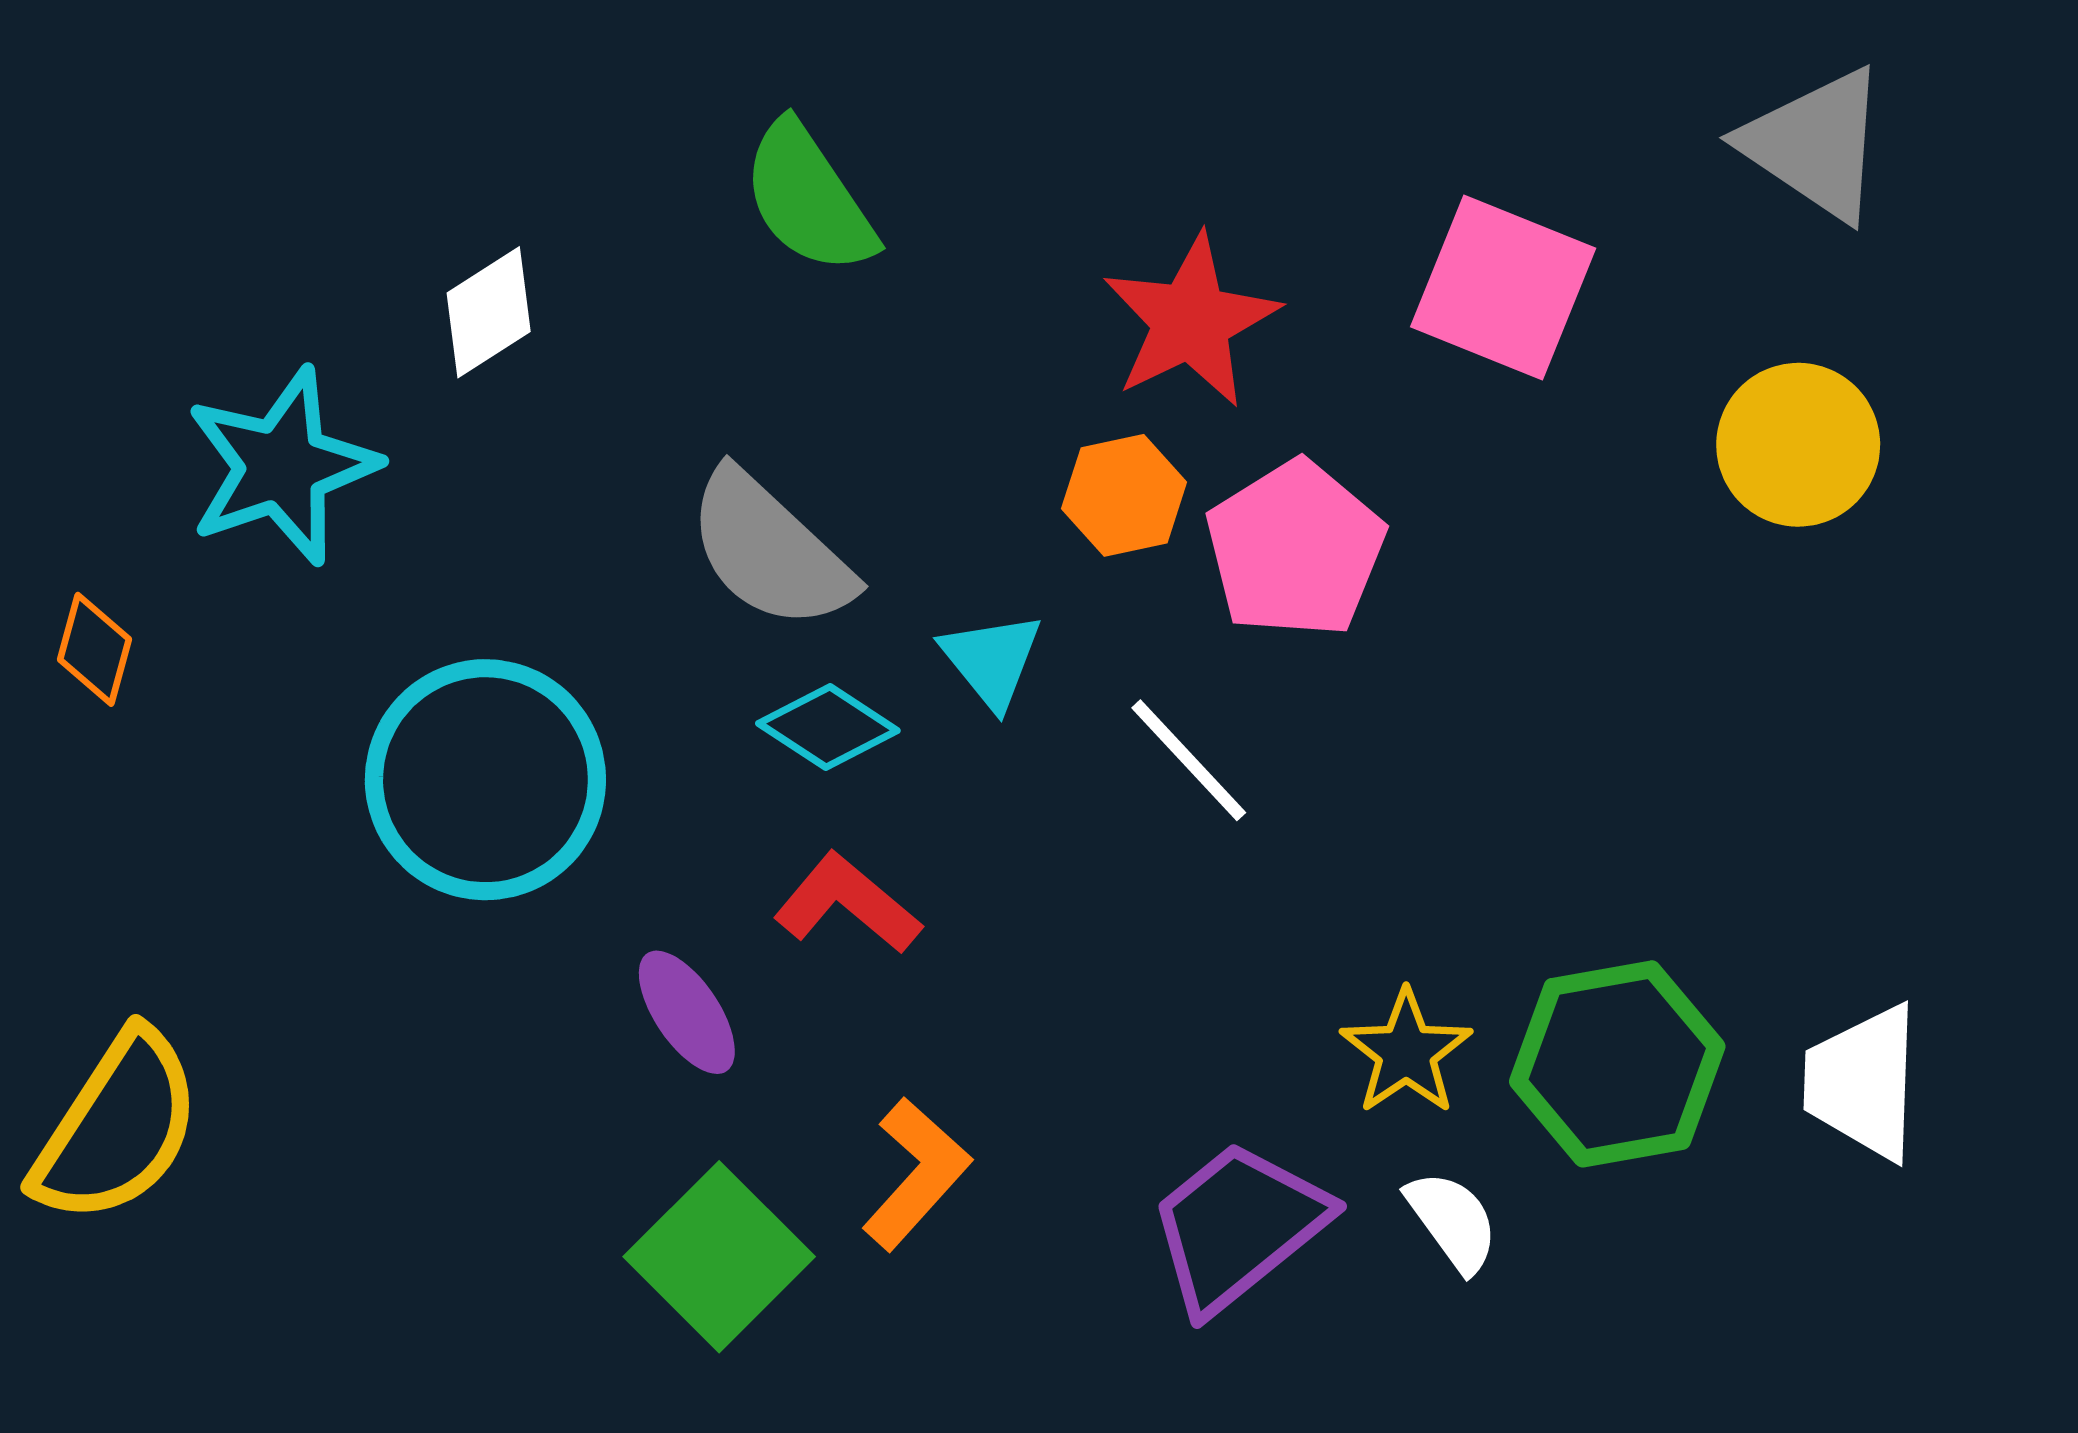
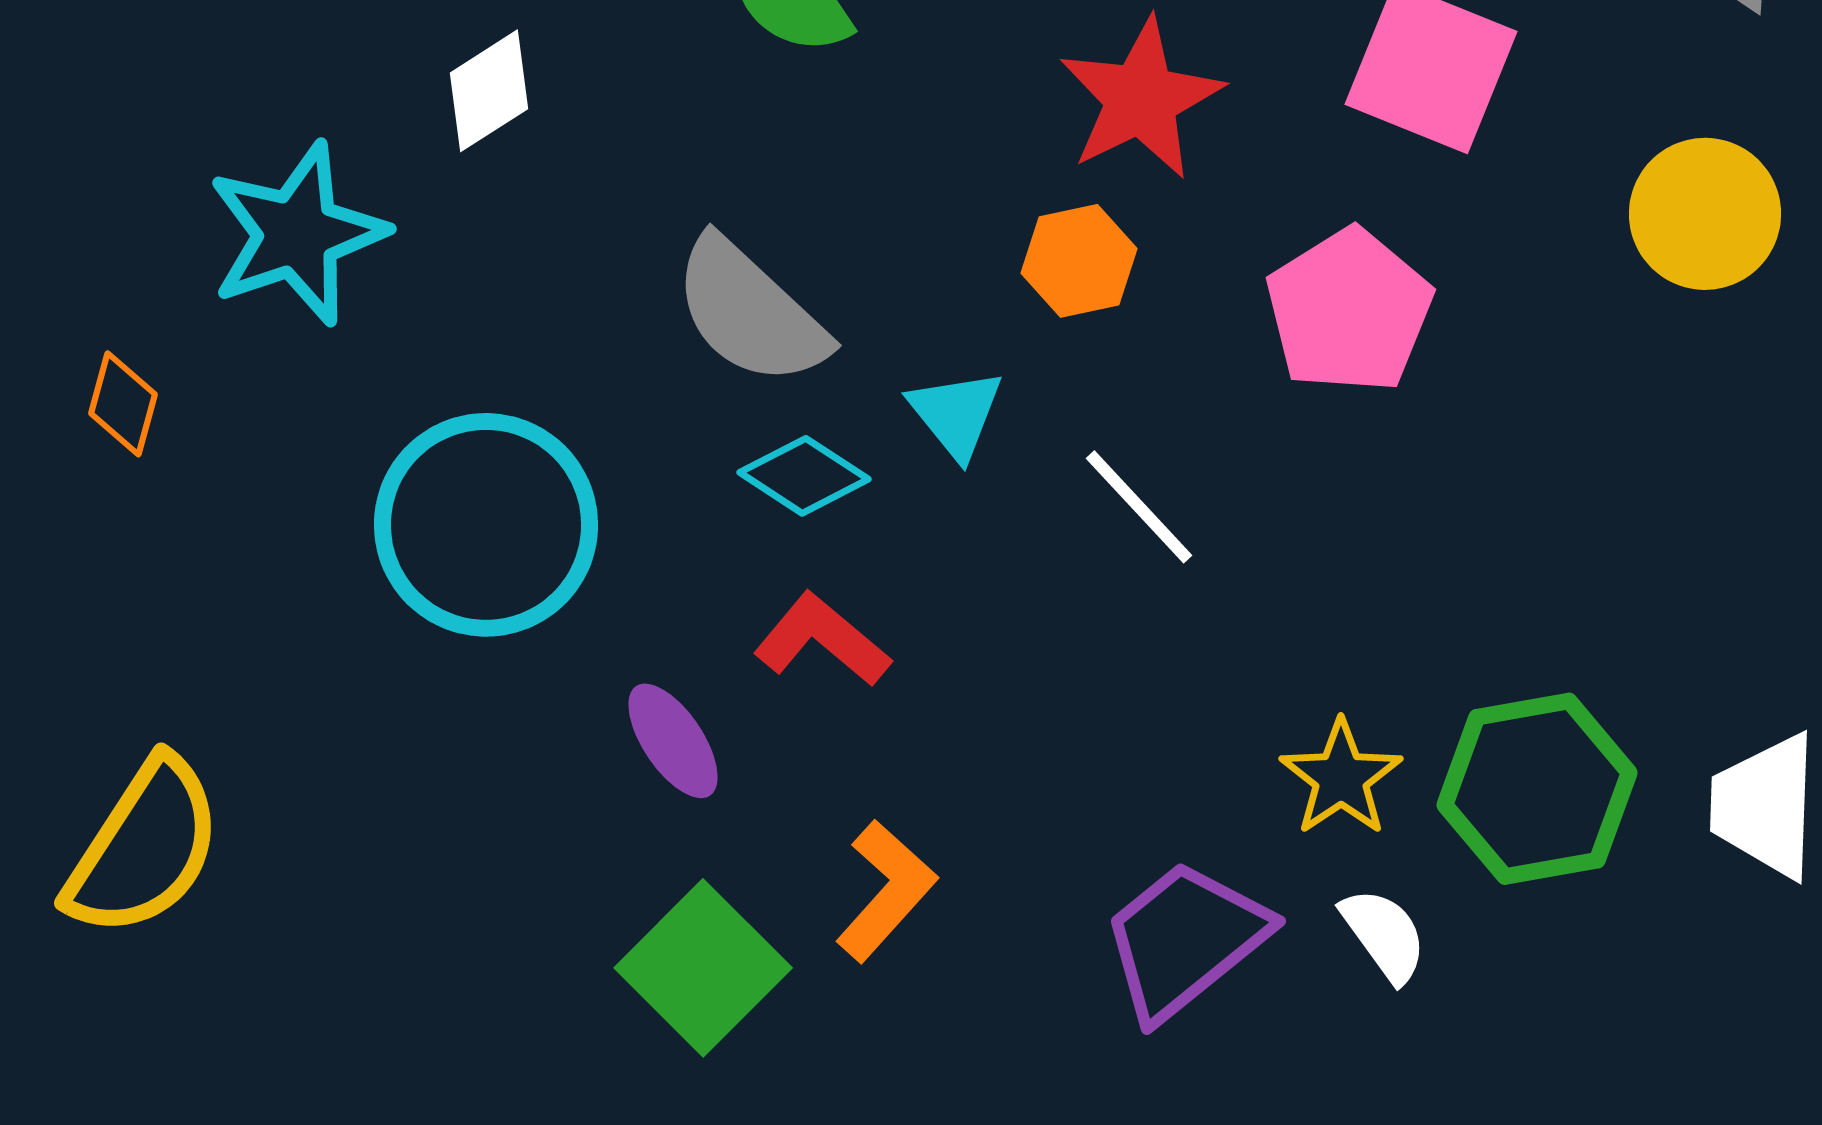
pink pentagon: (1295, 549) -> (1349, 311), moved

